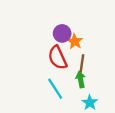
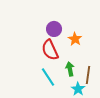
orange star: (75, 41) -> (75, 39), moved
brown line: (82, 65) -> (88, 75), moved

